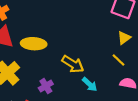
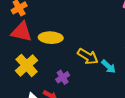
cyan arrow: (90, 84) -> (109, 66), moved

